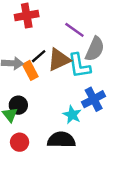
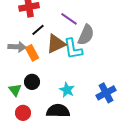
black line: (39, 56) -> (38, 30), moved
blue cross: (94, 99) -> (106, 93), moved
black circle: (18, 105) -> (32, 82), moved

